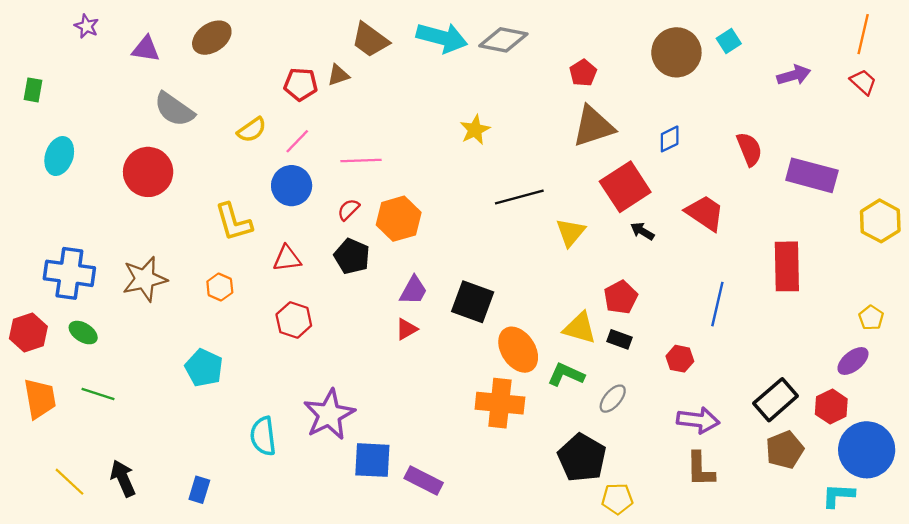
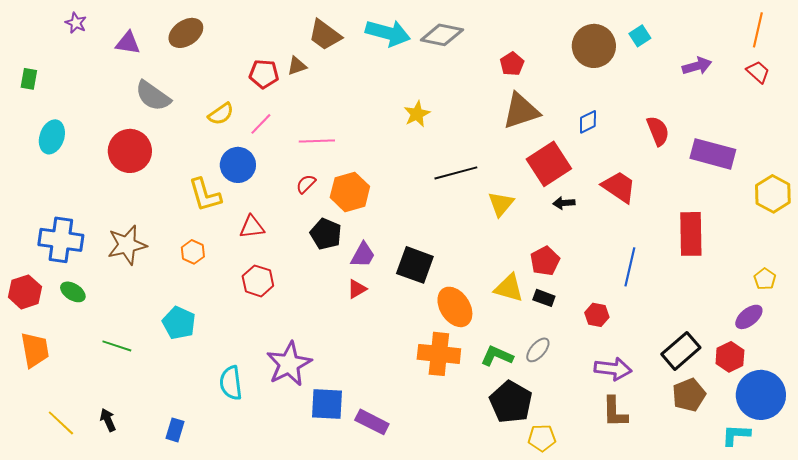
blue circle: (292, 186) -> (238, 165), moved
black arrow: (642, 231) -> (564, 203), turned -35
black pentagon: (352, 256) -> (326, 234), moved
green L-shape: (566, 375) -> (497, 356), moved
green line: (98, 394) -> (117, 346), moved
black arrow: (123, 478) -> (108, 420), size x0.7

